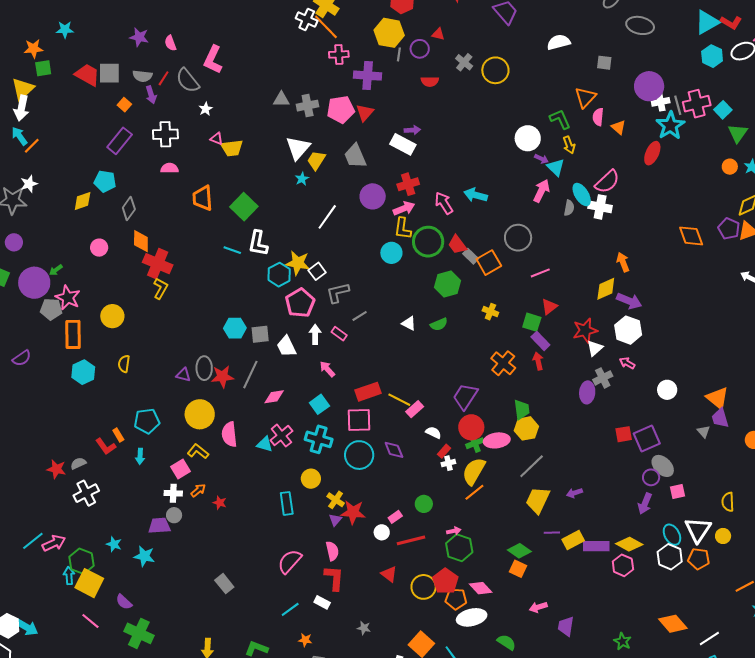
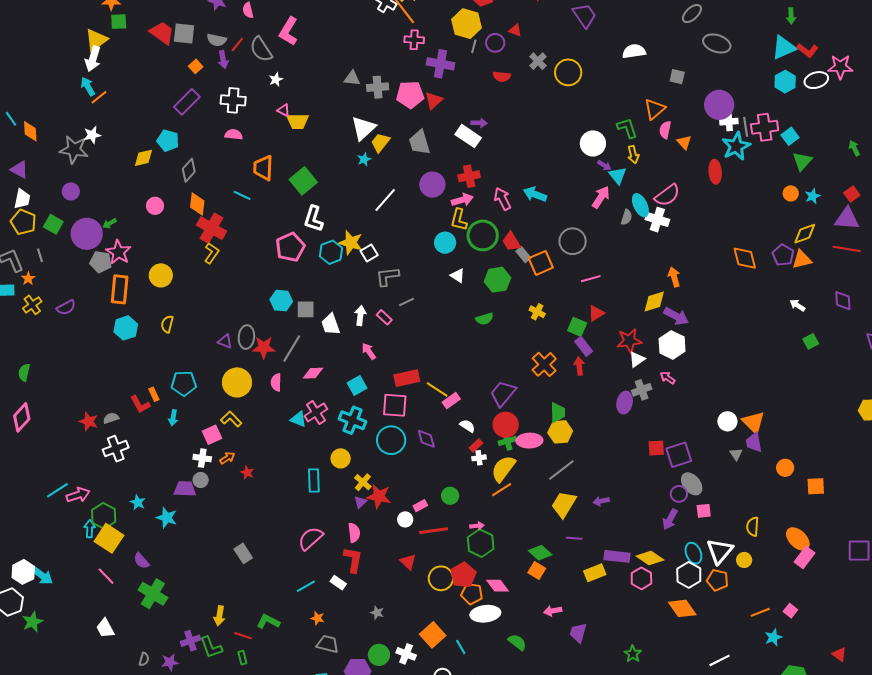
red ellipse: (652, 153) -> (715, 172), turned -35
cyan line: (232, 250) -> (242, 195), moved
pink pentagon: (300, 303) -> (290, 247), moved
white triangle: (409, 323) -> (458, 276), moved
white circle: (667, 390) -> (727, 421), moved
pink semicircle: (229, 434) -> (276, 382), moved, size x0.7
yellow rectangle: (573, 540) -> (595, 573), moved
orange diamond: (673, 624) -> (682, 608), moved

